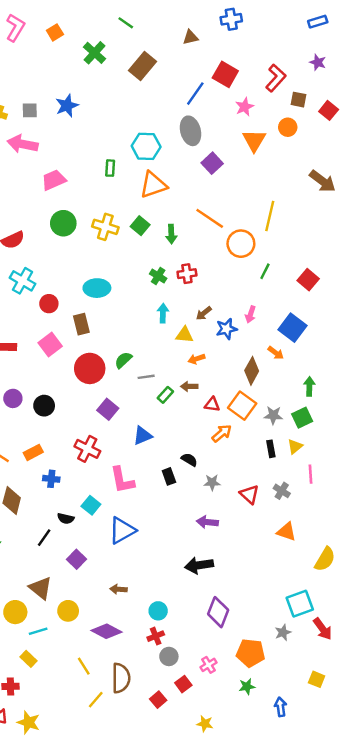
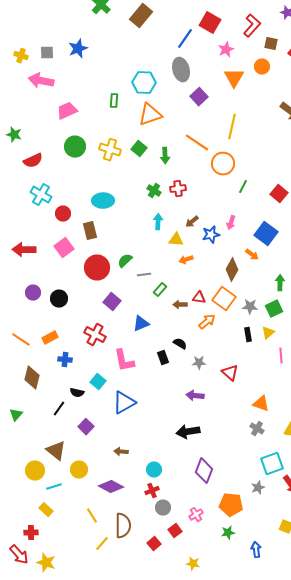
yellow line: (270, 216) -> (232, 127), moved
brown arrow: (189, 386) -> (180, 305), moved
gray cross: (282, 491) -> (257, 429), moved

